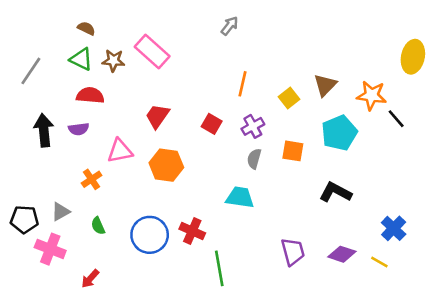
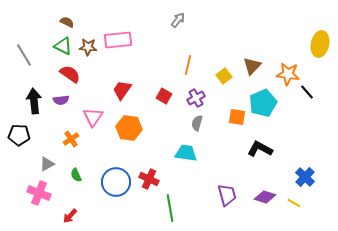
pink rectangle: (152, 52) -> (118, 40), turned -48
gray line: (31, 71) -> (24, 55), turned -65
red semicircle: (90, 95) -> (70, 74), turned 30
pink triangle: (120, 151) -> (93, 117), turned -45
orange square: (293, 151) -> (237, 117), moved
black pentagon: (24, 219) -> (19, 135), moved

